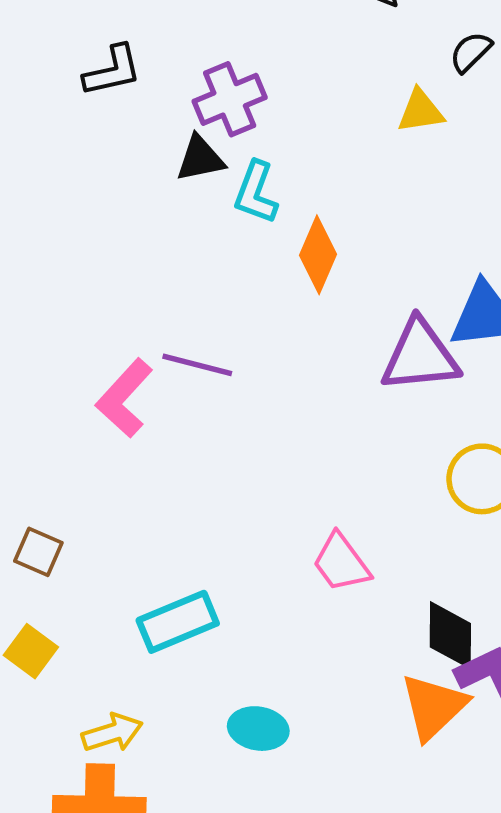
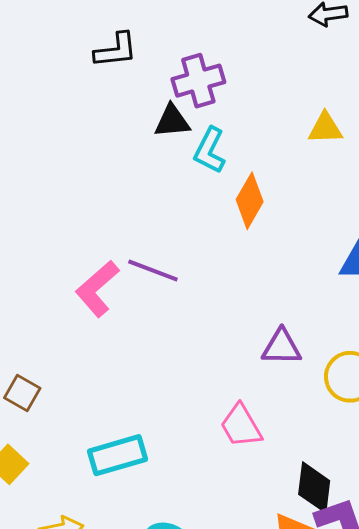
yellow triangle: (421, 111) -> (325, 128), moved
purple triangle: (420, 356) -> (281, 347), moved, size x0.7

